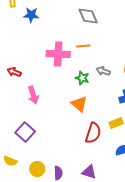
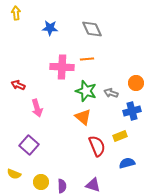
blue star: (31, 15) -> (50, 28), moved
gray arrow: (103, 71) -> (111, 93), moved
green star: (82, 78) -> (86, 91), size x1.5
red semicircle: (93, 133) -> (97, 146), turned -40

